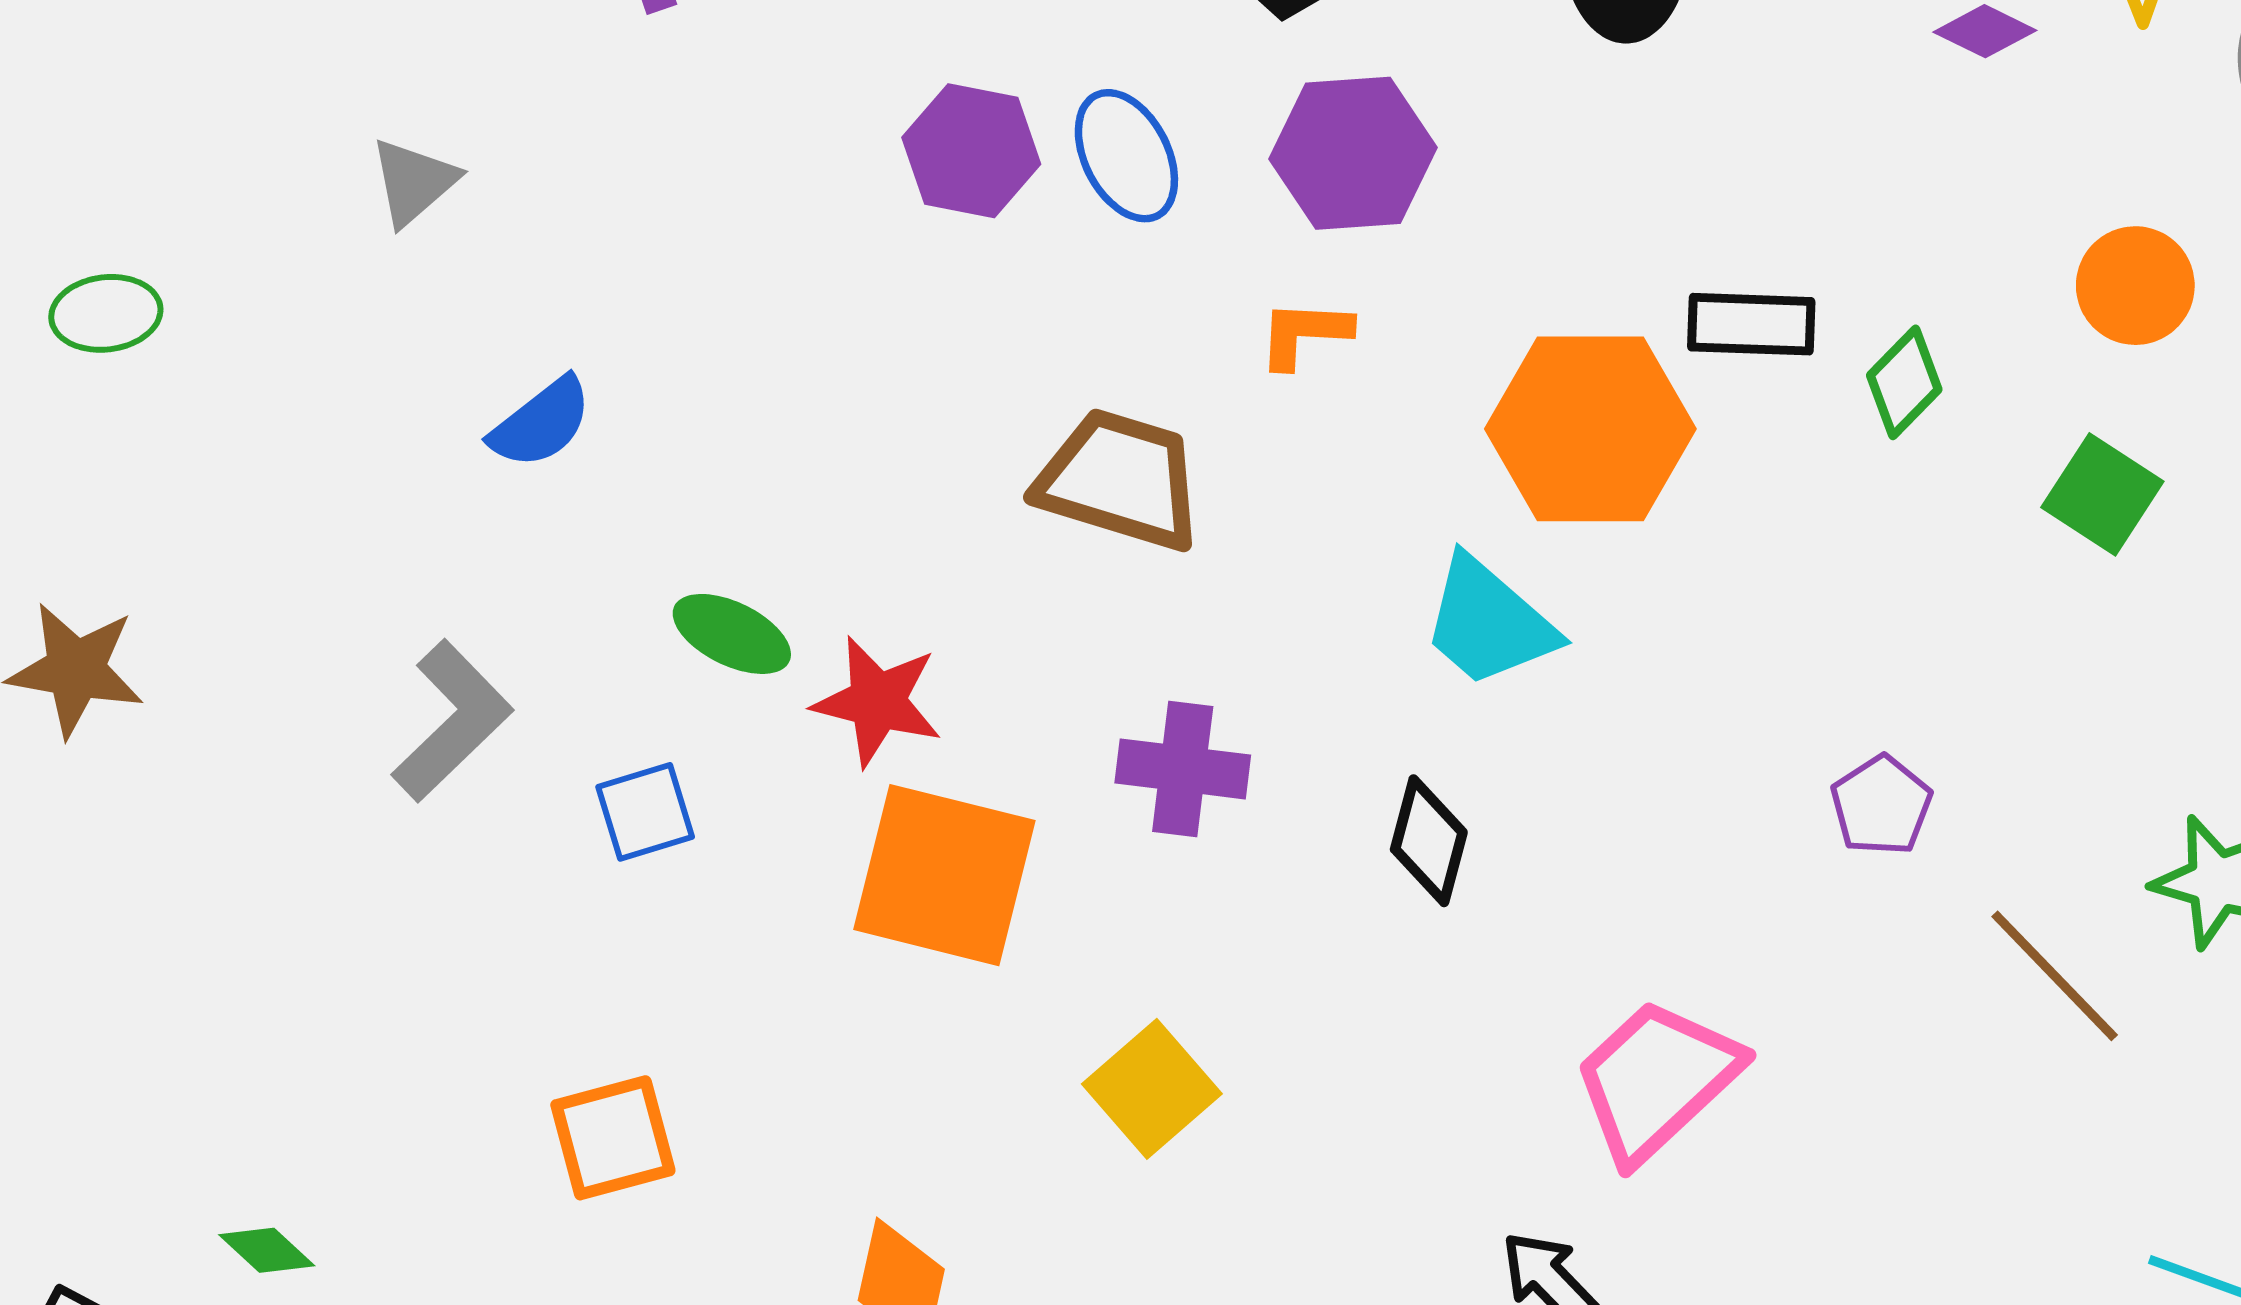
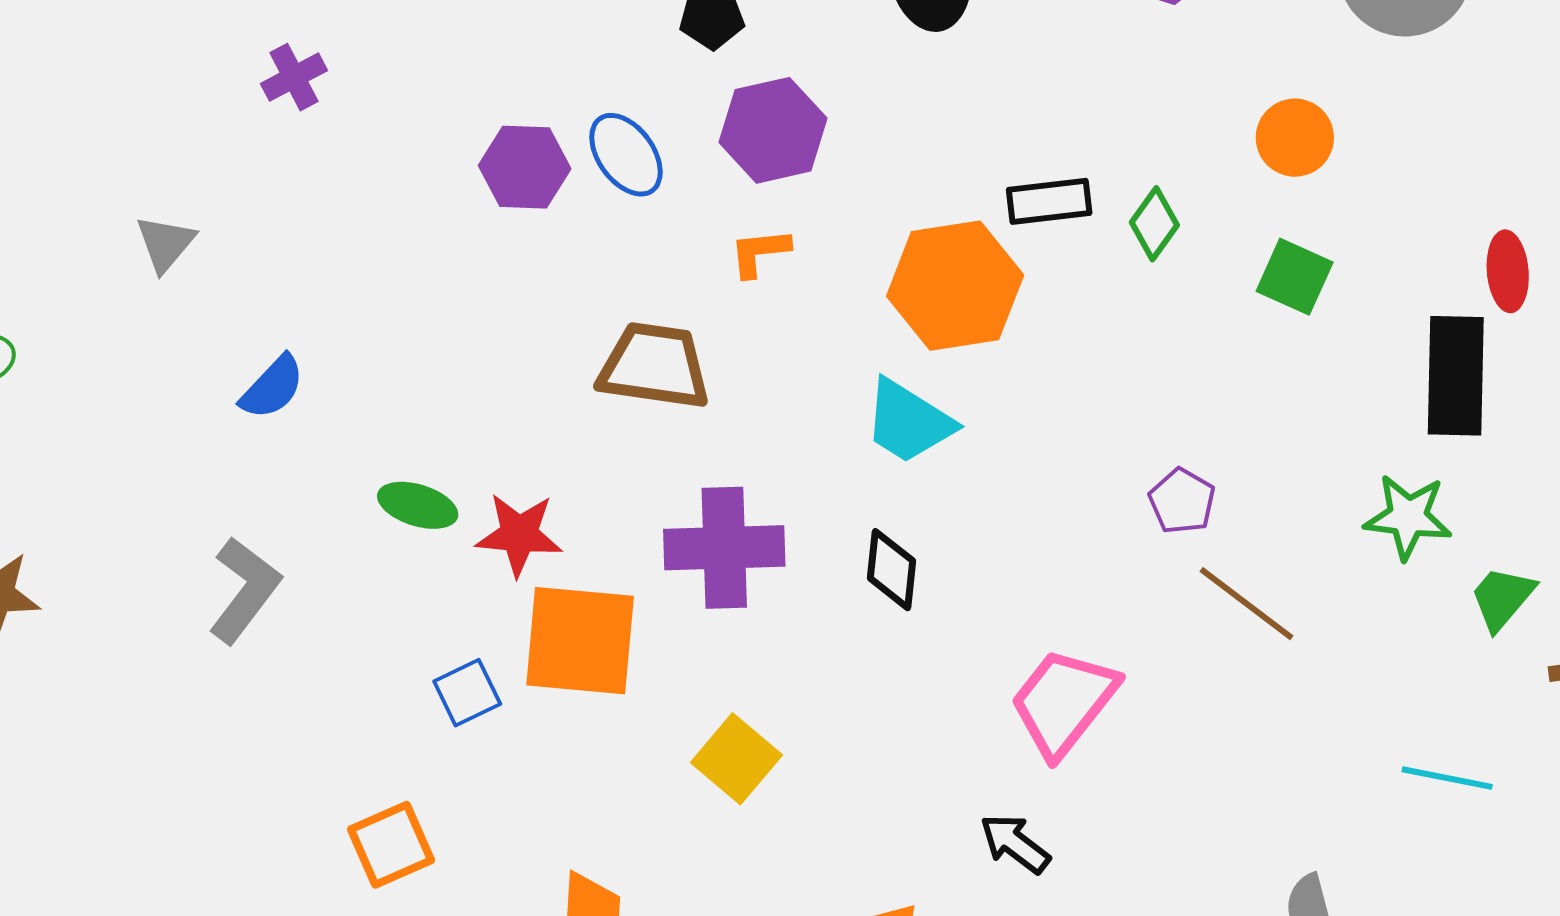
purple cross: (1183, 769) -> (724, 548), size x1.4
blue square: (645, 812) -> (467, 693), moved
brown line: (2055, 976) -> (1246, 604), moved

